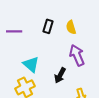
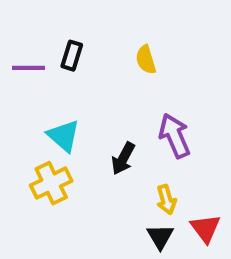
black rectangle: (48, 26) -> (72, 56), moved
purple arrow: (77, 55) -> (175, 136), moved

